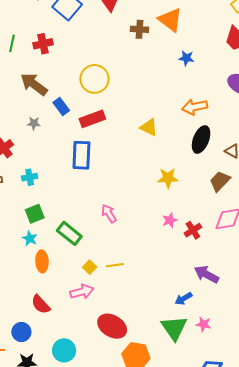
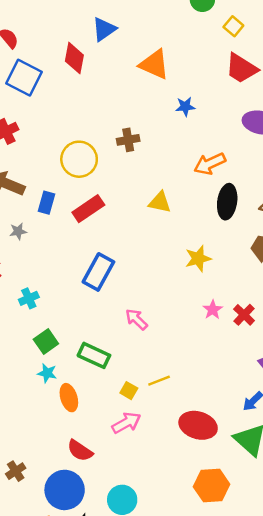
brown cross: (139, 29) -> (128, 140), moved
blue rectangle: (61, 106) -> (47, 203), turned 66
blue rectangle: (81, 155) -> (98, 272), moved, turned 40
red ellipse: (112, 326) -> (198, 425), moved
blue circle: (21, 332) -> (65, 490), size x1.6

